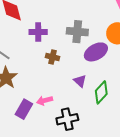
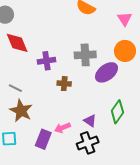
purple triangle: (80, 81) -> (90, 121), moved

